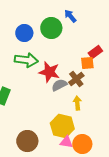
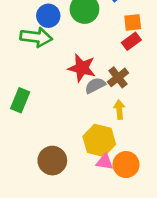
red rectangle: (95, 52) -> (131, 41), moved
green arrow: (26, 60) -> (36, 37), moved
orange square: (87, 63) -> (133, 22), moved

